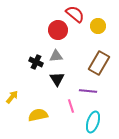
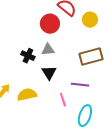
brown rectangle: (99, 63) -> (91, 57), turned 45
yellow semicircle: (38, 115) -> (27, 95), moved

